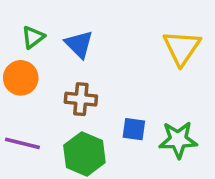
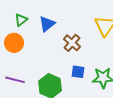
blue triangle: (79, 44) -> (47, 24), turned 36
brown cross: (81, 99) -> (72, 43), moved, turned 36

